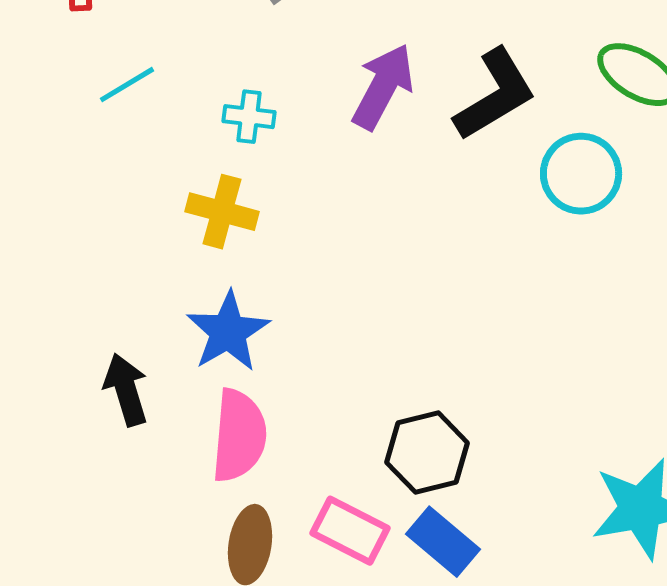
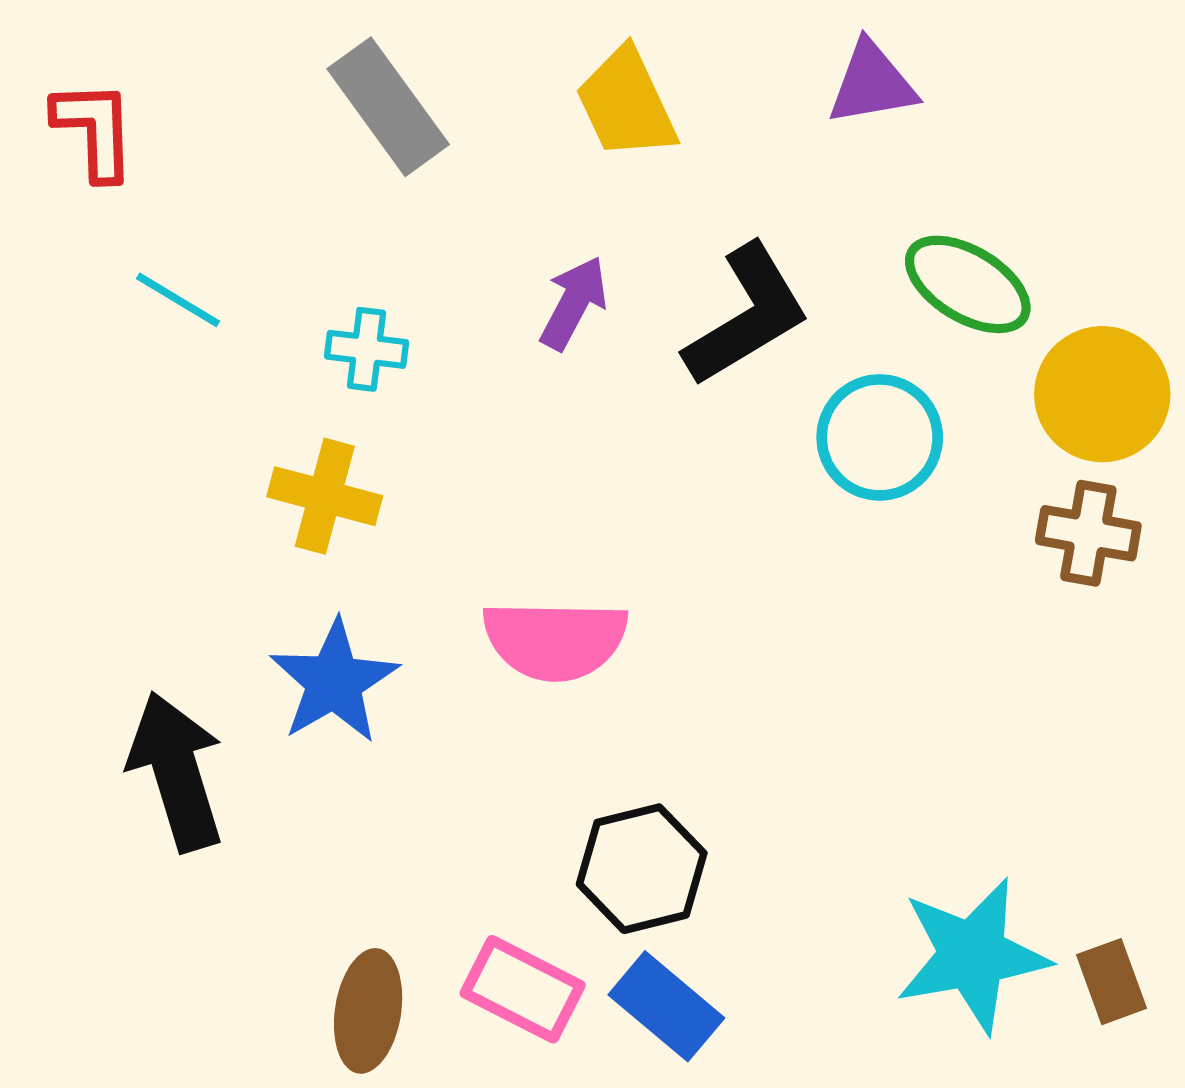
cyan line: (127, 85) -> (178, 300), turned 62
purple arrow: (383, 87) -> (574, 303), size x0.7
black arrow: (126, 390) -> (176, 771), size x1.4
pink semicircle: (239, 436) -> (555, 640), moved, turned 86

